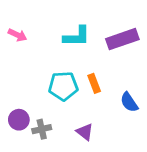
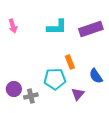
pink arrow: (17, 35) -> (13, 26), turned 48
cyan pentagon: (63, 86) -> (55, 79), moved
purple triangle: (85, 132) -> (78, 94), moved, turned 32

